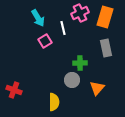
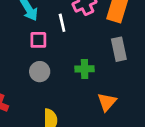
pink square: (45, 41) -> (38, 40), turned 32
gray circle: (72, 80) -> (40, 72), moved

